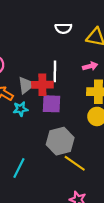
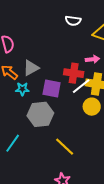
white line: (55, 71) -> (81, 86), moved, turned 42
red cross: (42, 85) -> (74, 73), moved
gray hexagon: (60, 141) -> (40, 114), moved

